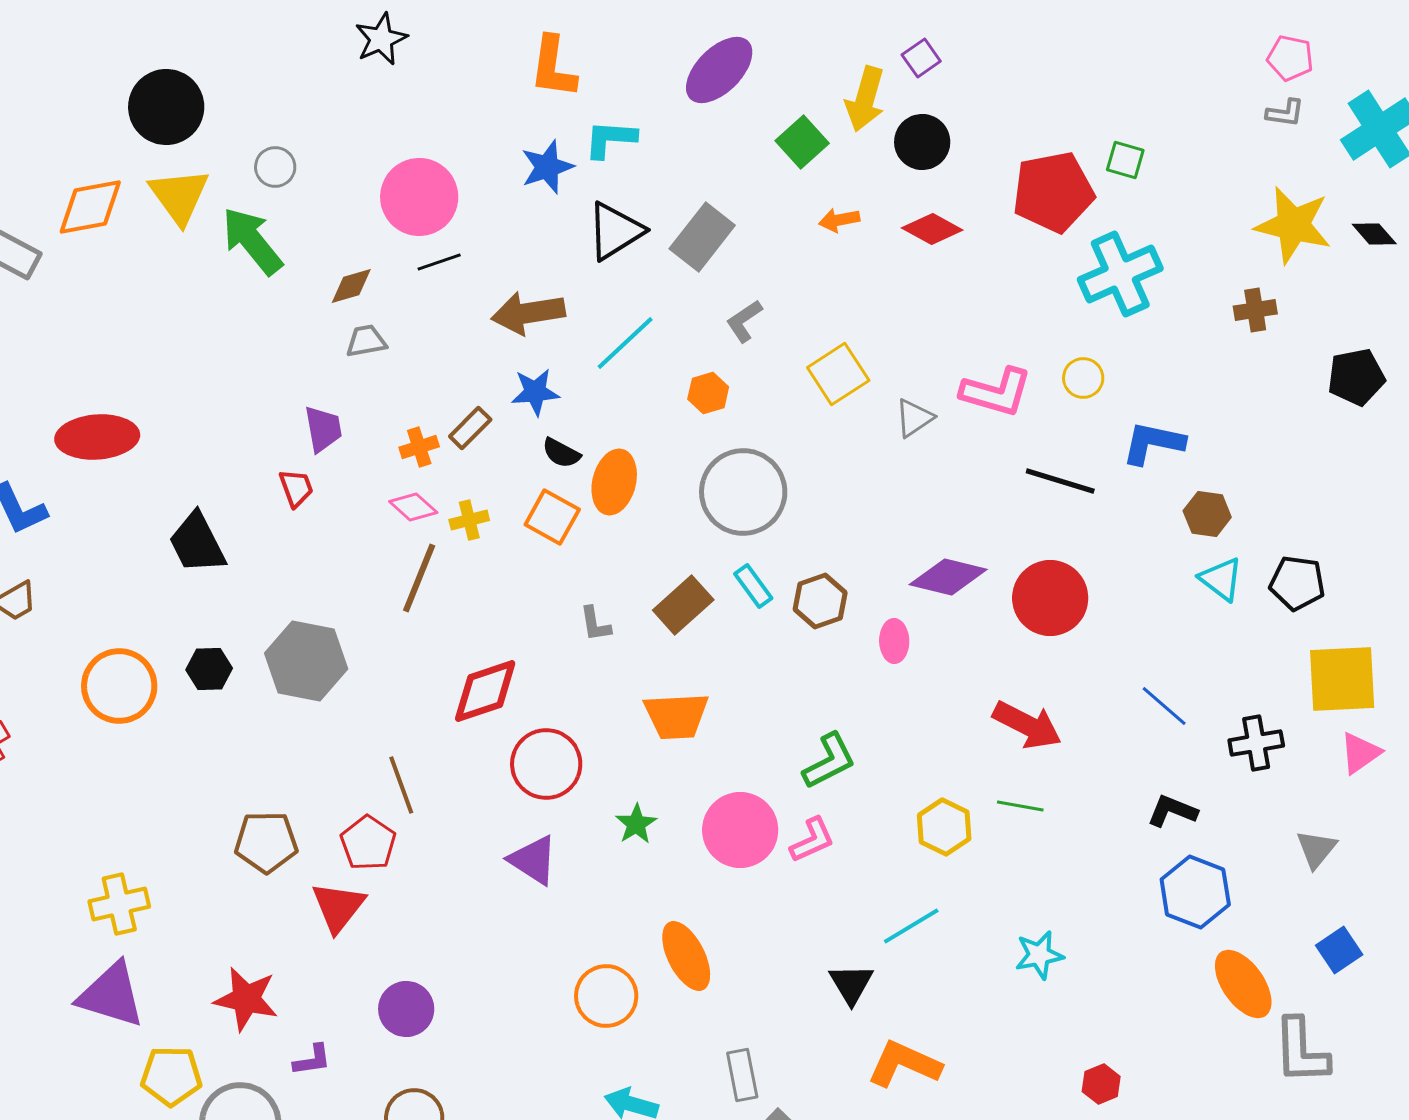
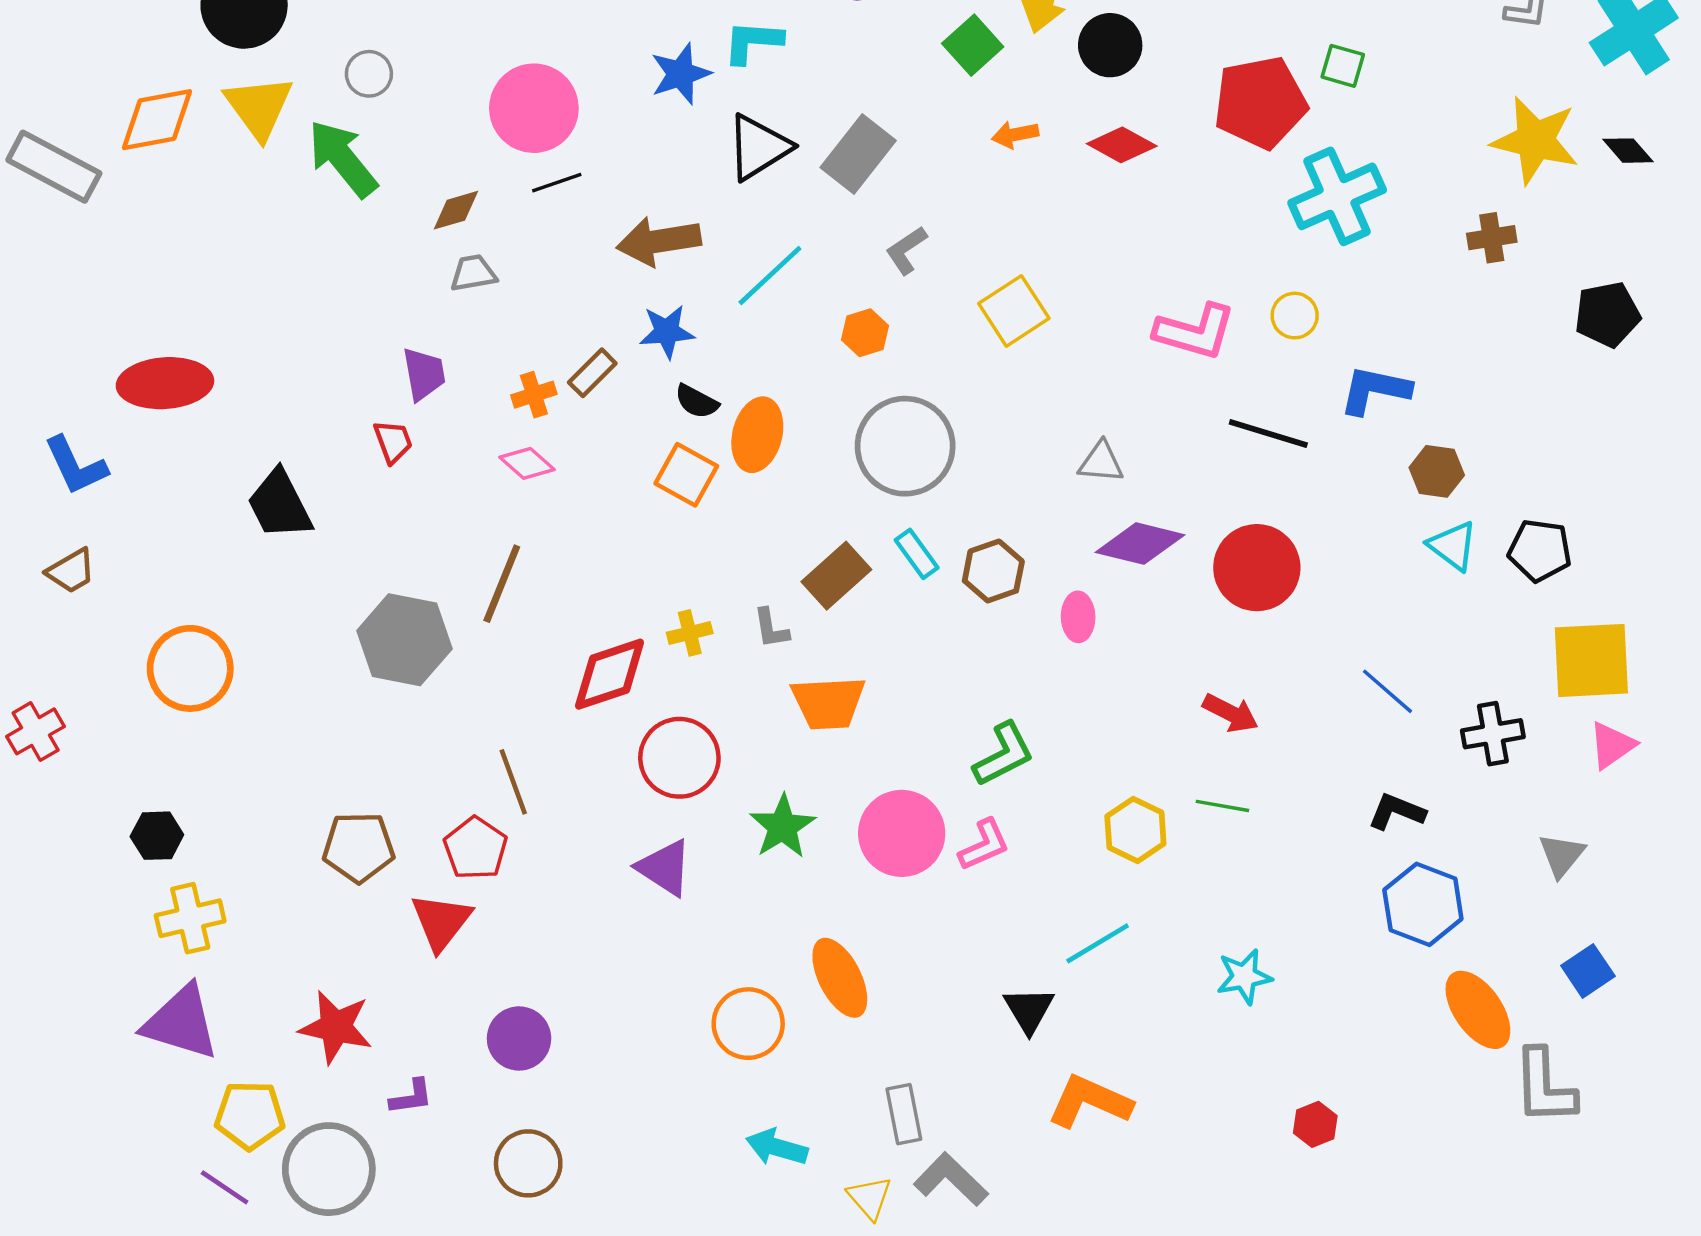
gray triangle: (914, 418) -> (1101, 462), moved, turned 39
yellow cross: (469, 520) -> (690, 633), moved
brown line: (419, 578) -> (502, 584), moved
gray L-shape: (595, 624) -> (771, 628), moved
black hexagon: (209, 669) -> (157, 836), moved
red arrow: (1027, 725) -> (1230, 713), size x0.7
green star: (636, 824) -> (783, 827), size x1.4

